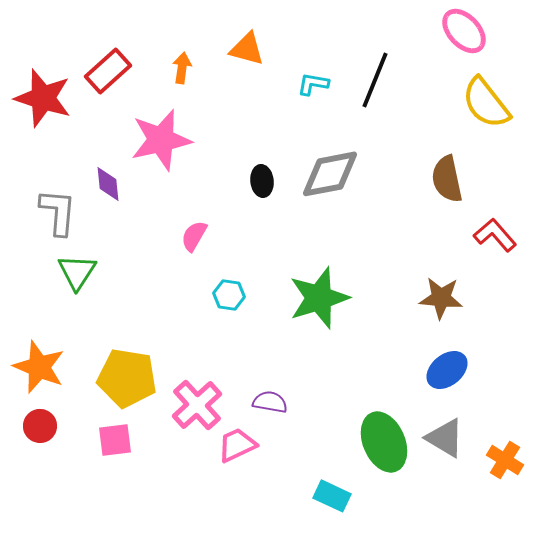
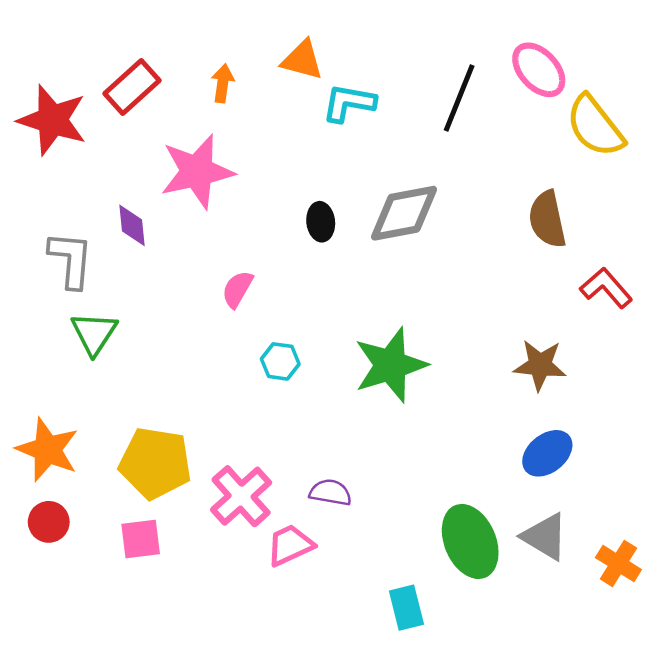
pink ellipse: (464, 31) -> (539, 70), moved
cyan L-shape: (313, 84) -> (349, 103), moved, size x1.4
cyan rectangle: (332, 496) -> (406, 608), turned 51

